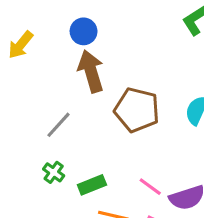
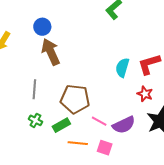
brown pentagon: (137, 110) -> (75, 99), moved
gray line: (58, 125) -> (34, 89), turned -30

